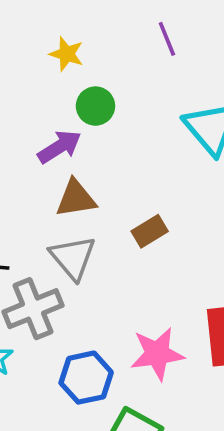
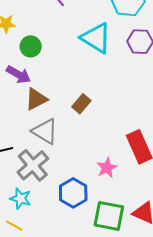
purple arrow: (59, 147) -> (19, 74), turned 80
pink star: (157, 354) -> (107, 168), size x0.7

